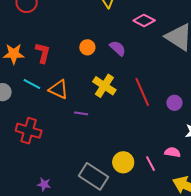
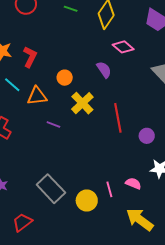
pink diamond: (144, 20) -> (123, 47), moved
orange circle: (87, 47) -> (65, 78), moved
orange triangle: (59, 89) -> (37, 96), turned -45
yellow circle: (123, 162) -> (87, 201), moved

